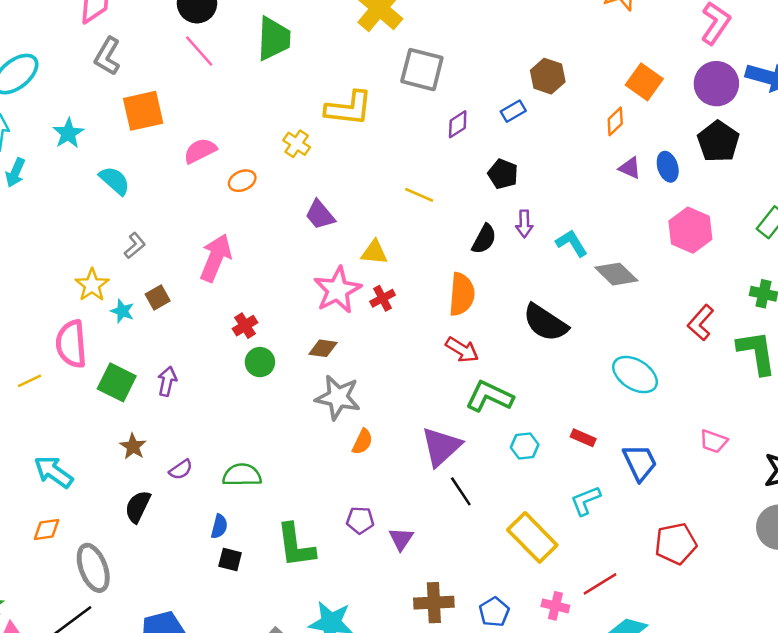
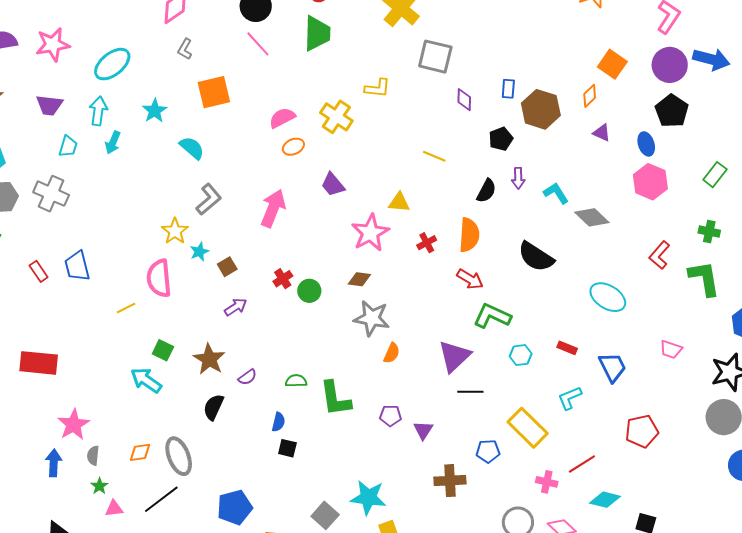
gray L-shape: (107, 56) -> (185, 49), size x0.7
brown hexagon: (548, 76) -> (541, 109), moved, size x1.4
yellow L-shape: (349, 108) -> (377, 88), size x0.7
blue rectangle: (513, 111) -> (508, 89), turned -54
purple diamond: (458, 124) -> (464, 100), turned -55
yellow cross: (297, 144) -> (336, 117), size x1.5
pink semicircle: (200, 151) -> (282, 118), moved
blue ellipse: (668, 167) -> (646, 144), moved
black pentagon: (503, 174) -> (501, 139), turned 30
purple trapezoid: (320, 215) -> (333, 185), moved
gray L-shape: (135, 245) -> (209, 199), size x1.5
brown square: (158, 298) -> (227, 267), moved
red cross: (383, 298) -> (427, 243), moved
cyan star: (122, 311) -> (199, 252), turned 30
red cross: (245, 326) -> (283, 279), moved
purple arrow: (167, 381) -> (236, 307), turned 45
green square: (117, 382) -> (163, 350), moved, size x0.7
brown star: (133, 446) -> (209, 359), size x1.5
green semicircle: (242, 475) -> (296, 381), size x0.7
black line: (461, 491) -> (470, 392), turned -55
orange diamond: (46, 529) -> (140, 452), moved
green L-shape: (296, 545) -> (335, 399), moved
blue pentagon: (494, 612) -> (488, 451), moved, turned 30

